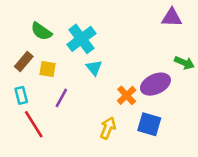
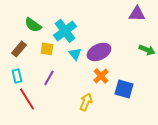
yellow square: (48, 69) -> (47, 49), moved
purple ellipse: (155, 84) -> (99, 52), moved
blue square: (149, 124) -> (124, 89), moved

